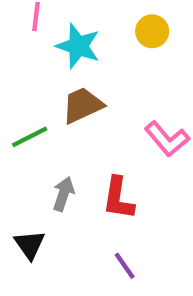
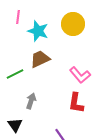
yellow circle: (152, 31) -> (73, 24), size x1.5
red L-shape: (118, 198) -> (76, 103), moved

